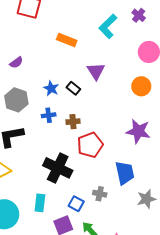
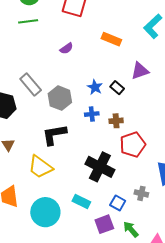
purple semicircle: (16, 63) -> (66, 48), moved
purple triangle: (96, 71) -> (140, 71), turned 42
cyan rectangle: (40, 203) -> (81, 201), turned -72

